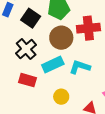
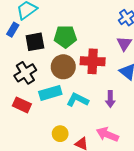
black square: (31, 18) -> (35, 42), turned 36
yellow circle: (61, 97) -> (60, 134), moved

